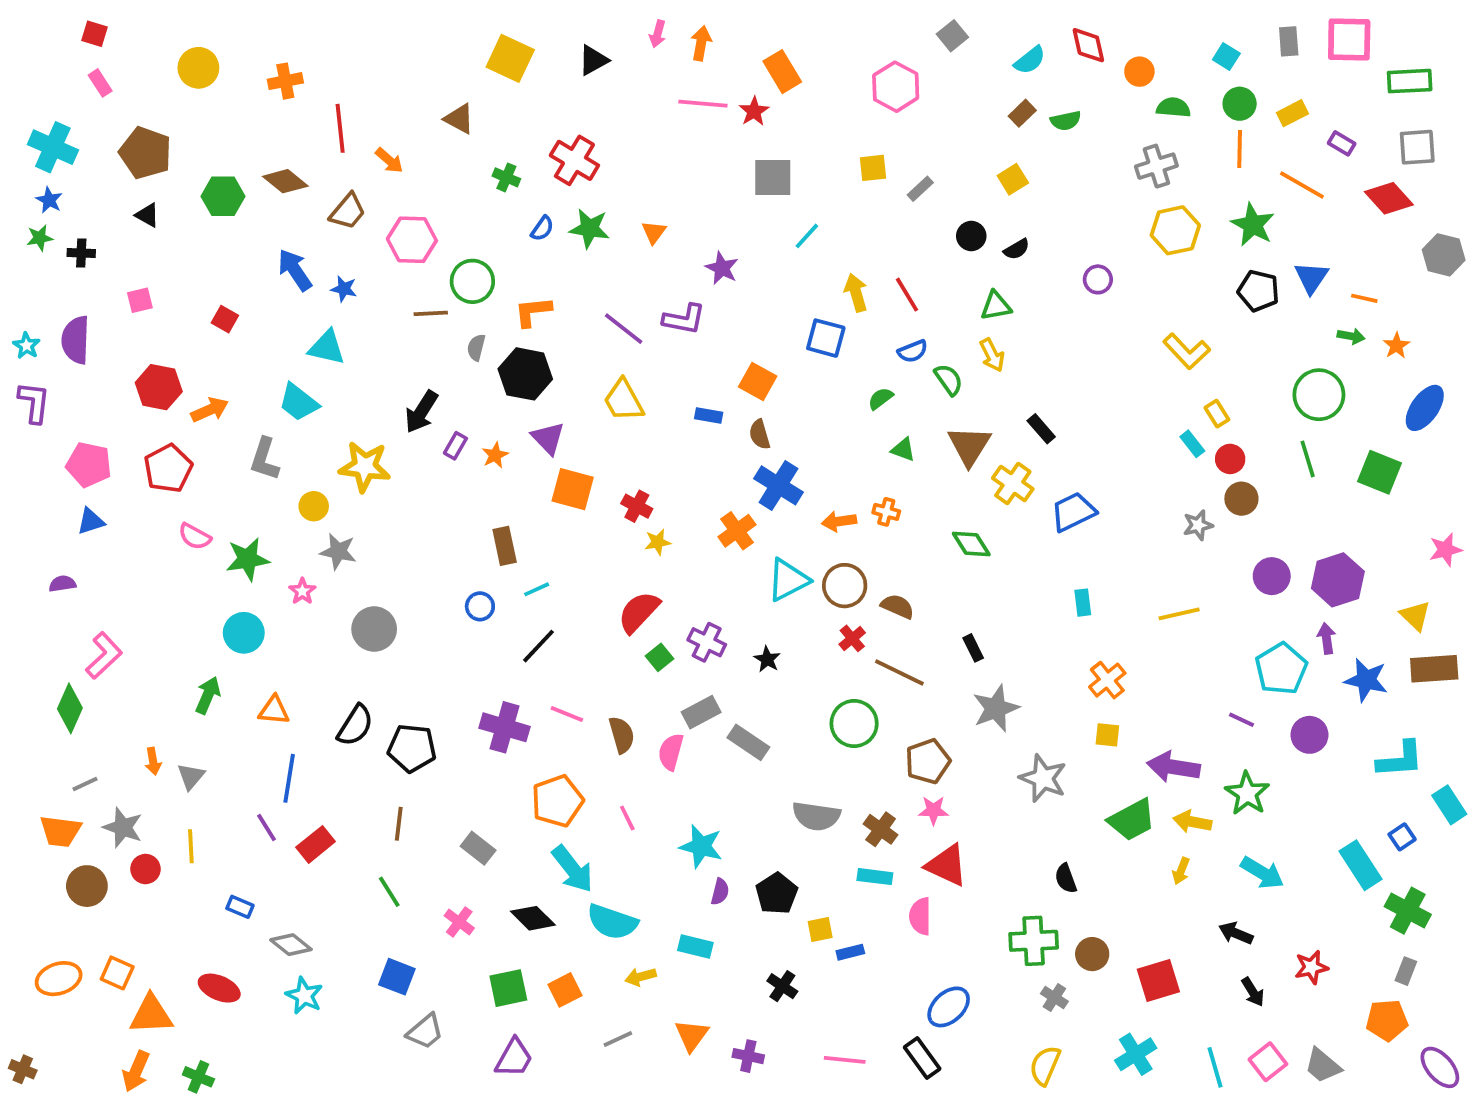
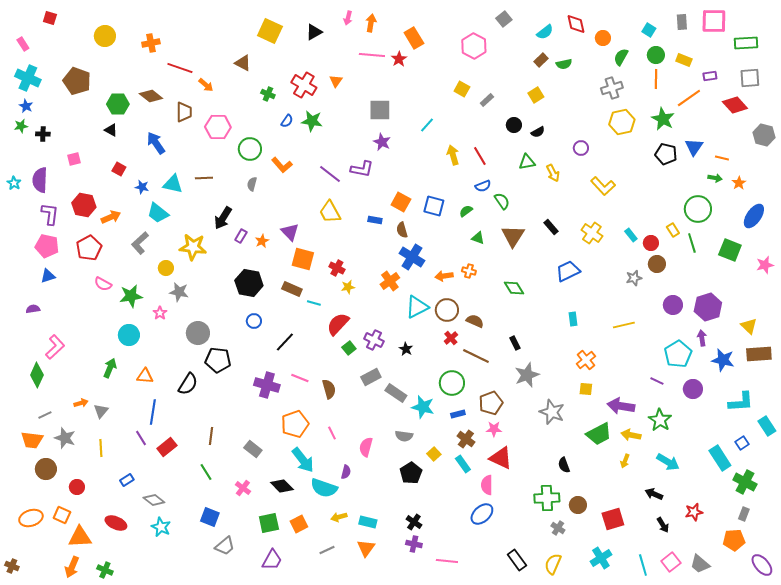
pink rectangle: (100, 83) -> (23, 44), moved
green semicircle: (1173, 107) -> (621, 57), turned -66
yellow rectangle: (1292, 113) -> (684, 60), turned 49
red line: (340, 128) -> (180, 68), turned -65
purple rectangle: (1342, 143) -> (710, 76), turned -40
yellow square: (873, 168) -> (462, 89), turned 35
gray square: (773, 177) -> (380, 110), moved
orange line: (1302, 185) -> (689, 98), turned -65
brown trapezoid: (348, 211) -> (184, 112), turned -40
black triangle: (147, 215) -> (111, 130), moved
orange triangle: (654, 232) -> (336, 81), moved
blue star: (344, 289) -> (142, 187), moved
orange L-shape: (533, 312) -> (282, 165), turned -125
brown line: (431, 313) -> (204, 178), moved
blue square: (826, 338) -> (434, 206), moved
yellow L-shape: (1187, 351) -> (603, 186), moved
yellow arrow: (992, 355) -> (553, 173), moved
black hexagon: (525, 374) -> (249, 283), moved
purple L-shape: (34, 402) -> (50, 214), moved
yellow rectangle: (1217, 414) -> (673, 230), moved
gray L-shape: (265, 459) -> (140, 243), turned 30
yellow cross: (1013, 484) -> (592, 233), moved
brown rectangle: (505, 546) -> (292, 289), moved, turned -54
pink star: (1446, 550) -> (765, 265), moved
cyan line: (537, 589) -> (314, 303), moved, turned 40
black pentagon: (412, 748) -> (218, 360), moved
pink semicircle: (671, 752) -> (366, 447), moved
orange arrow: (153, 761) -> (81, 403), turned -96
gray semicircle: (816, 816) -> (404, 436), moved, size x0.7
cyan star: (701, 846) -> (423, 407), moved
red circle: (145, 869) -> (77, 487), moved
cyan rectangle: (875, 877) -> (463, 464), turned 48
purple semicircle: (720, 892) -> (346, 472), moved
blue rectangle: (240, 907) -> (127, 480), turned -56
yellow square: (820, 929) -> (434, 454), moved, turned -32
cyan rectangle: (695, 946) -> (368, 522), moved
blue rectangle: (850, 952) -> (458, 414), moved
blue ellipse: (949, 1007) -> (482, 514), moved
purple cross: (748, 1056) -> (414, 544), moved
black rectangle: (922, 1058) -> (517, 560), moved

